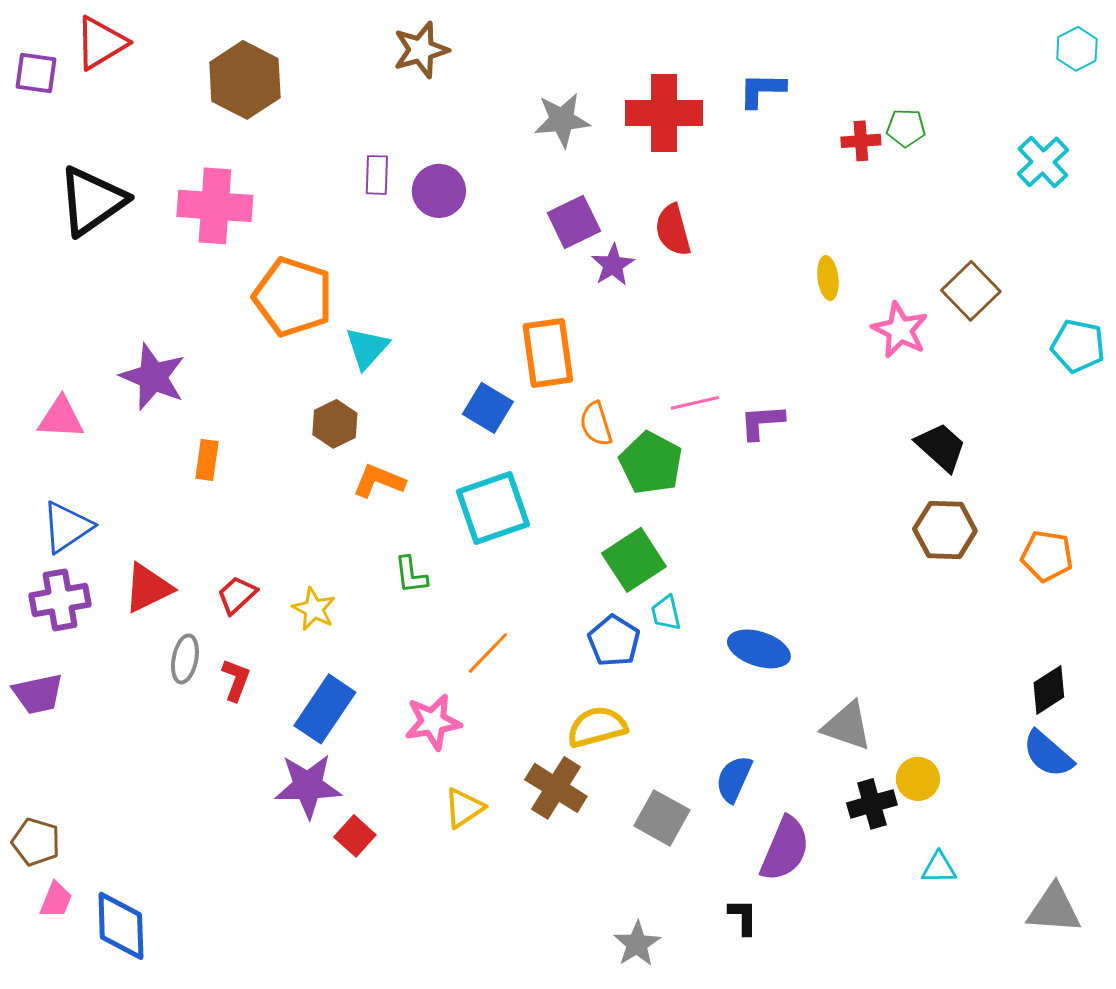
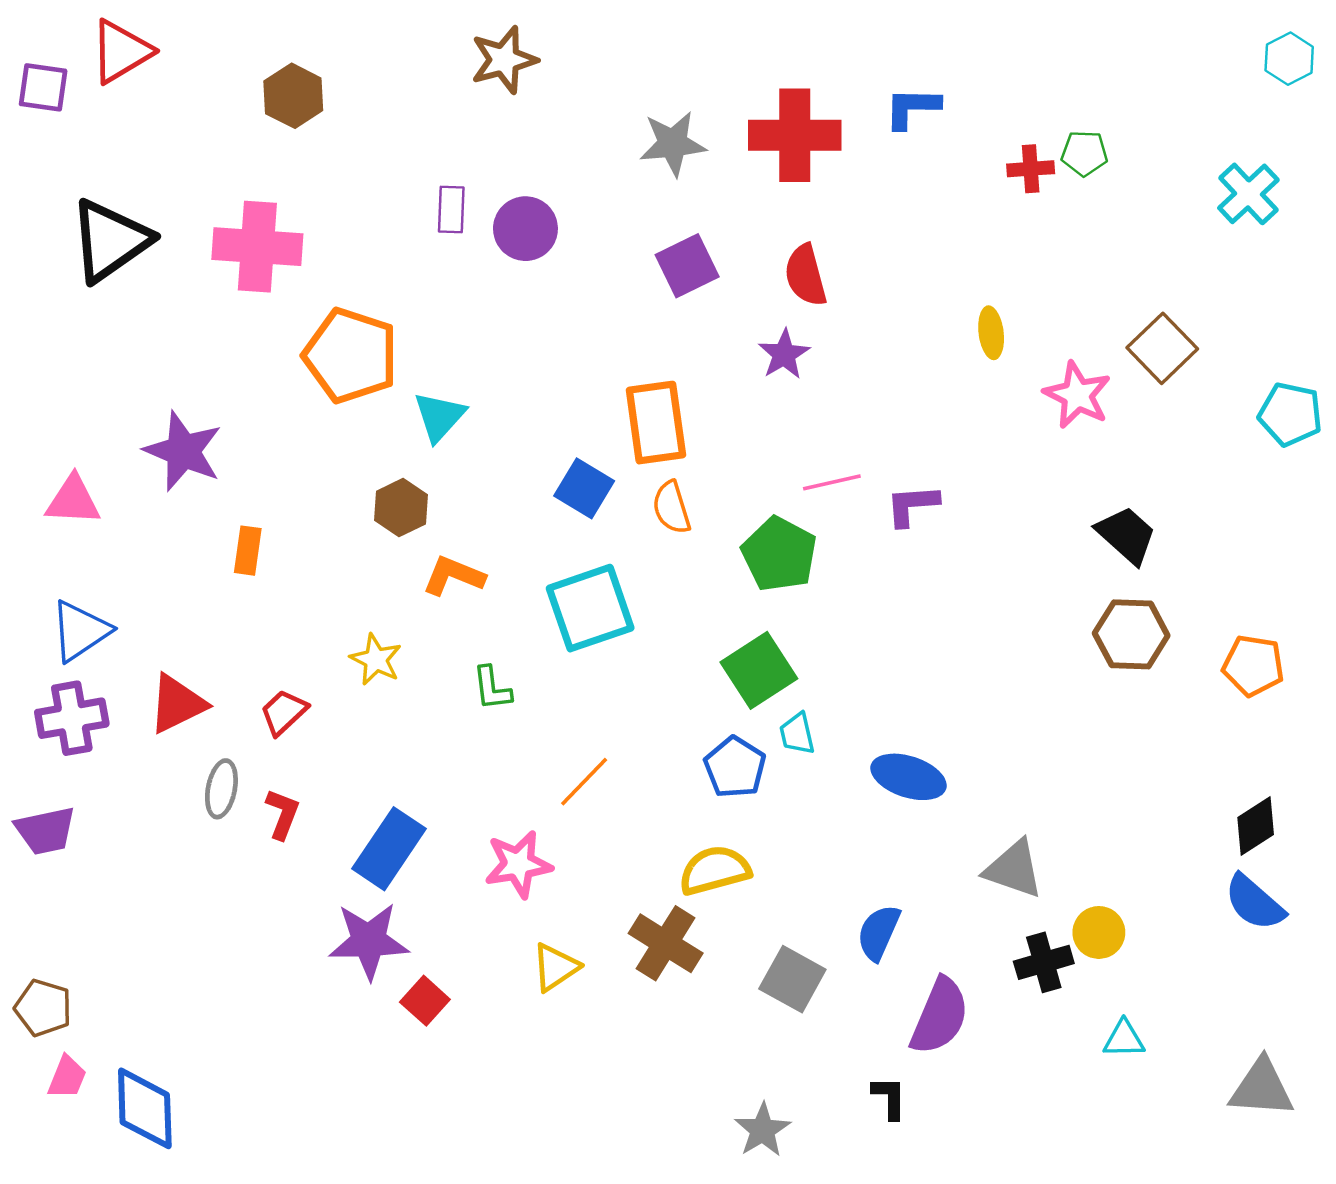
brown hexagon: (245, 80) -> (293, 96), size x0.7
purple star: (613, 265) -> (784, 354), moved
orange semicircle: (596, 424) -> (672, 508), moved
yellow star: (314, 609) -> (376, 660), moved

